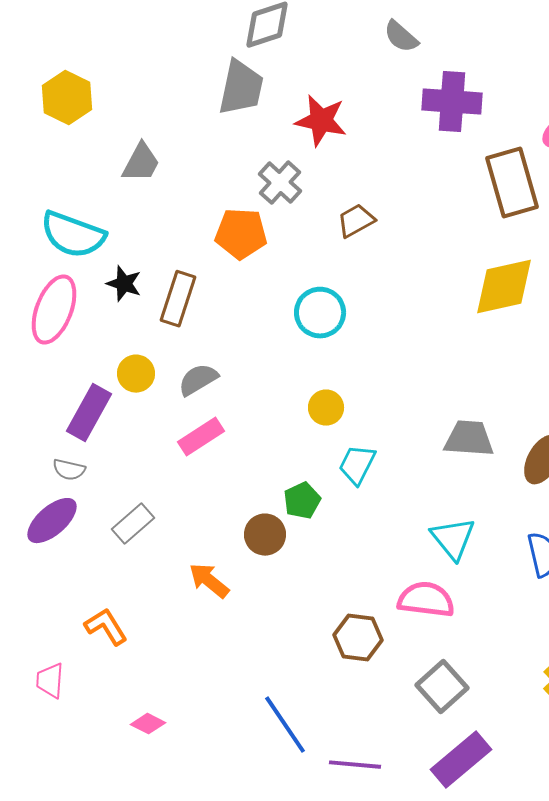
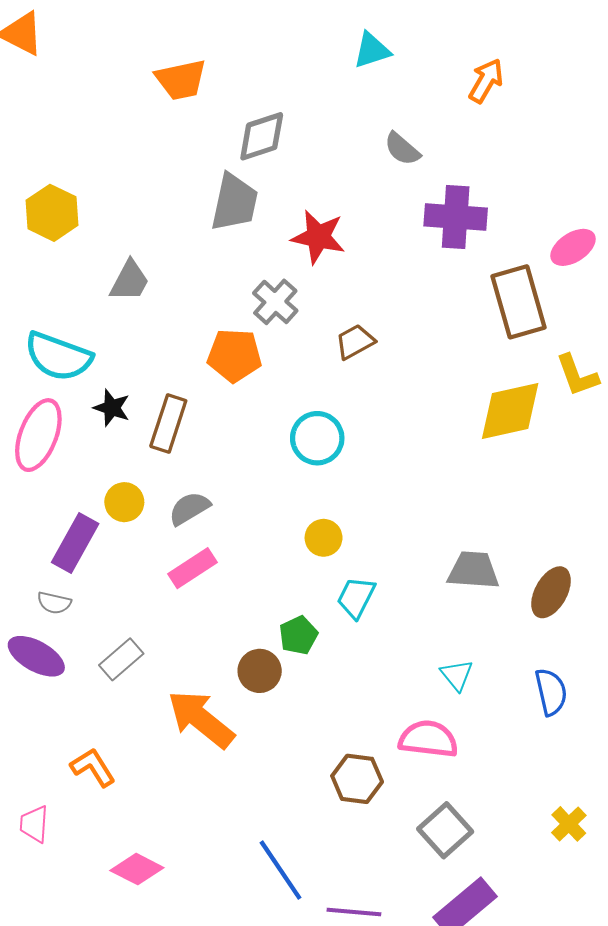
purple ellipse: (52, 521) -> (36, 656), turned 70
cyan triangle: (453, 539) -> (457, 675), size x0.7
orange arrow: (209, 581) -> (201, 719), size x1.6
pink diamond: (148, 724) -> (137, 869), size x1.4

